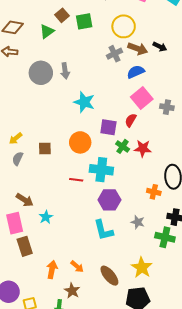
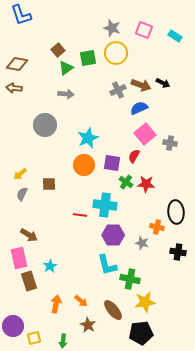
brown square: (62, 15) -> (58, 50), moved
yellow circle: (124, 26) -> (116, 53), moved
green triangle: (47, 31) -> (66, 68), moved
gray arrow: (65, 71) -> (66, 94), moved, turned -77
gray circle: (41, 73) -> (45, 125), moved
cyan star: (84, 102) -> (88, 138), turned 30
orange circle: (80, 142) -> (84, 165), moved
cyan star: (46, 217) -> (50, 266), moved
gray star: (138, 222) -> (142, 243), moved
green cross: (165, 237) -> (130, 279), moved
yellow star: (142, 268) -> (145, 302), turned 30
brown star: (72, 291) -> (88, 325), moved

